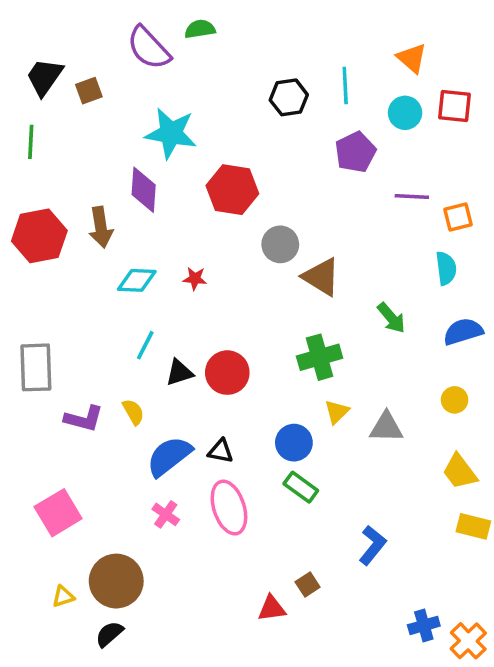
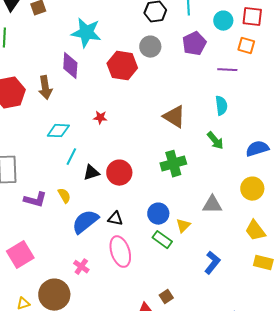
orange square: (458, 217) -> (246, 46), moved, turned 30
gray circle: (280, 244) -> (150, 47), moved
cyan semicircle: (446, 268) -> (221, 106), moved
cyan diamond: (137, 280) -> (58, 131), moved
yellow circle: (455, 400) -> (252, 189), size x1.5
yellow triangle: (337, 412) -> (183, 226), moved
pink cross: (166, 514) -> (81, 267), moved
blue L-shape: (373, 545) -> (212, 263), moved

